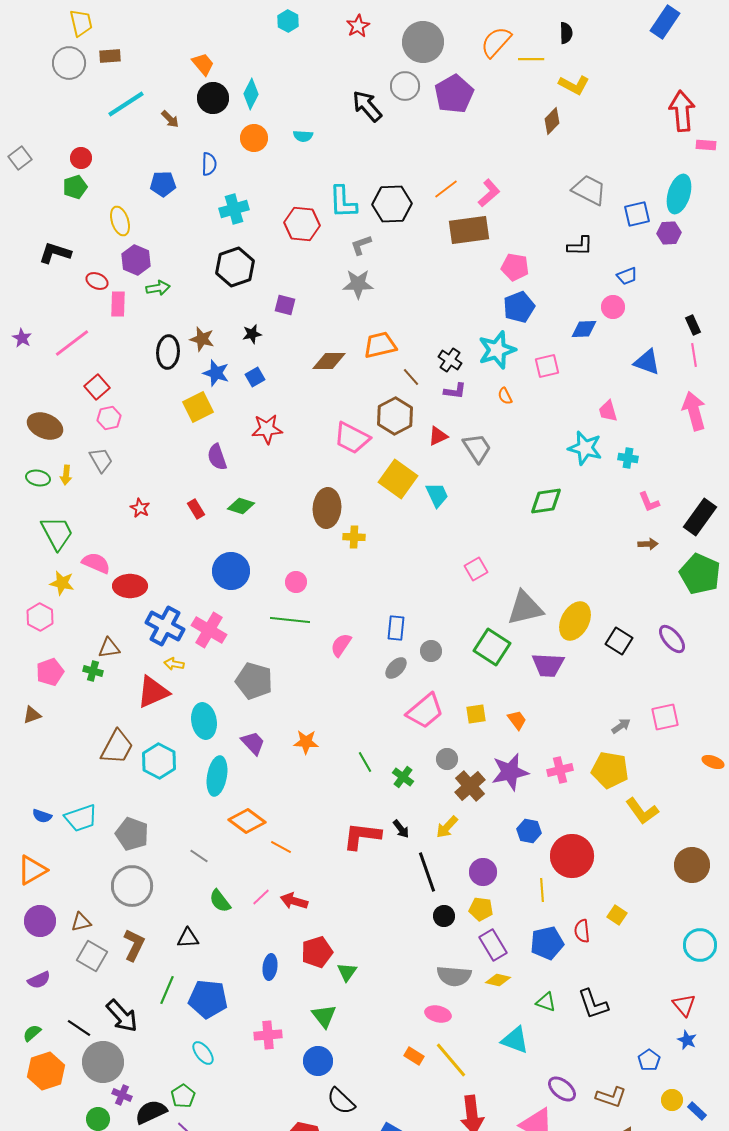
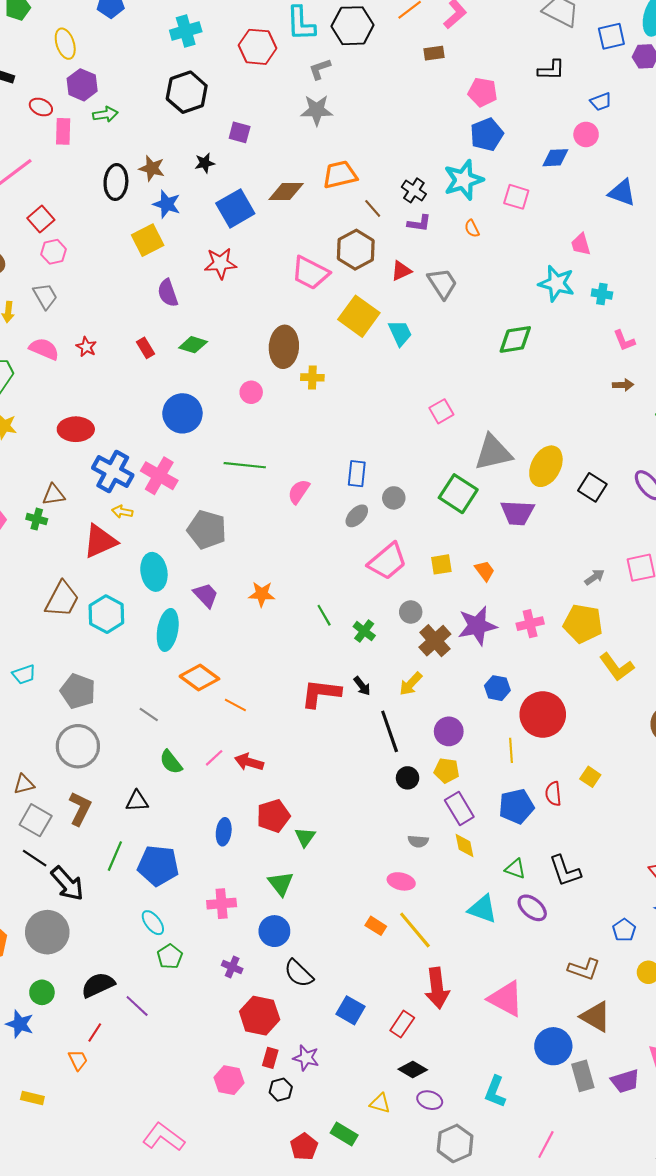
brown rectangle: (469, 230) -> (434, 53), size x0.5
pink square: (547, 366) -> (516, 197), turned 30
blue square: (255, 377) -> (235, 208), moved, size x1.8
pink semicircle: (96, 563) -> (44, 349), moved
pink circle: (296, 582) -> (251, 392), moved
cyan trapezoid: (81, 818) -> (24, 674), size x0.7
gray semicircle: (454, 976) -> (418, 841), size x0.6
yellow diamond: (498, 980) -> (465, 846), turned 65
black line: (79, 1028) -> (35, 858), moved
purple ellipse: (562, 1089) -> (532, 908), moved
purple cross: (122, 1095) -> (232, 967), moved
green pentagon: (183, 1096) -> (170, 956), moved

